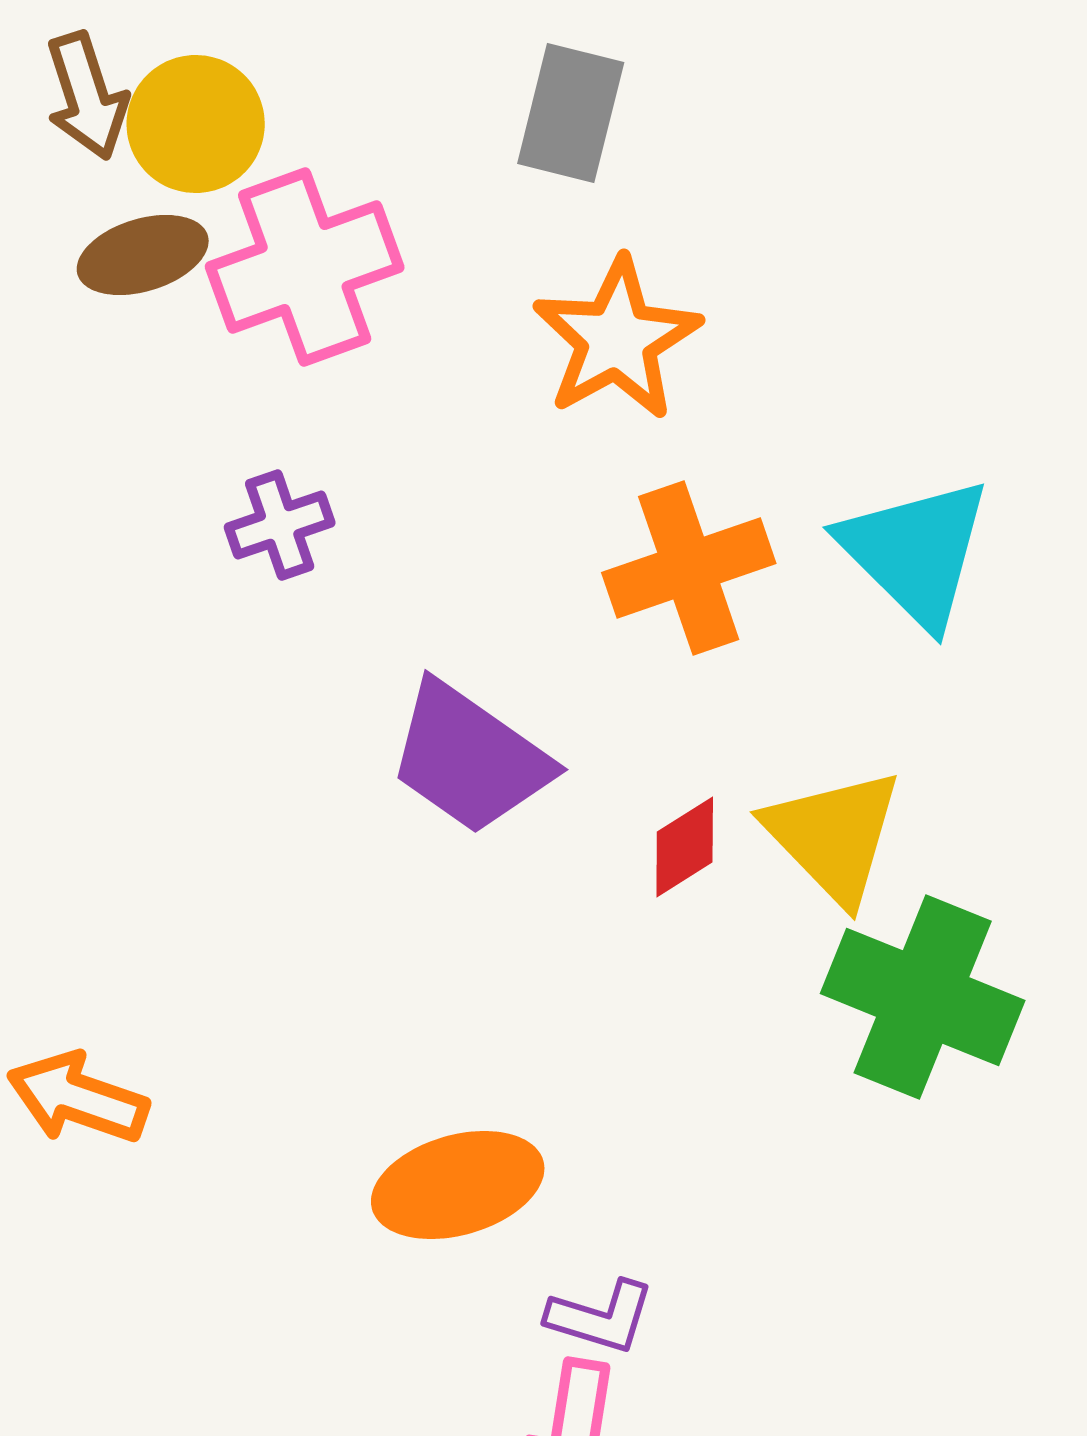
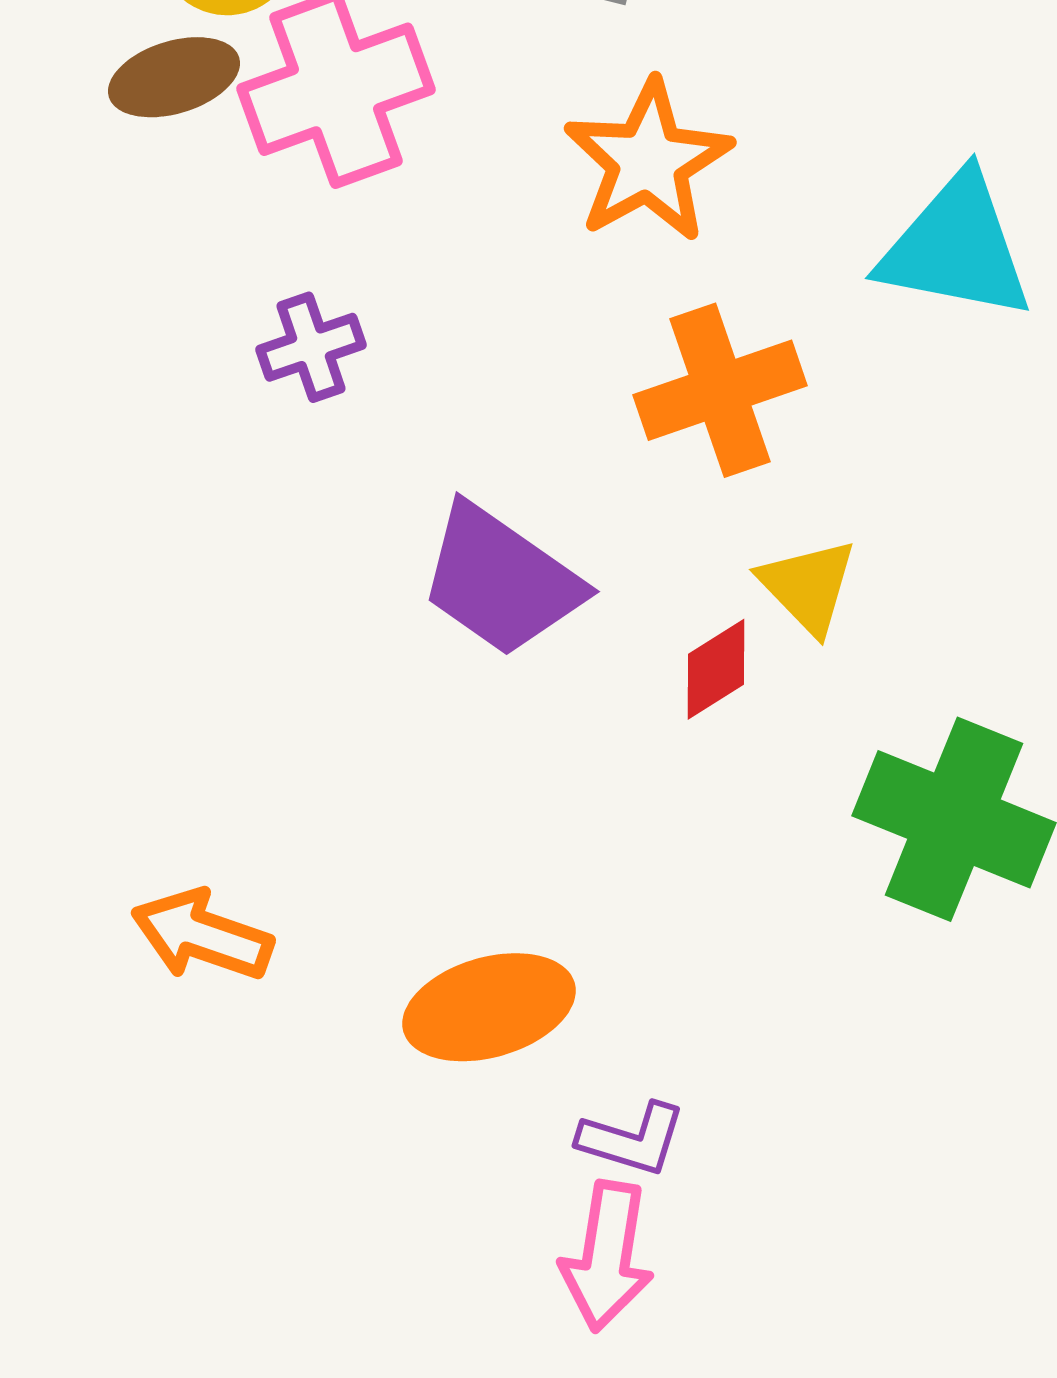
cyan triangle: (916, 552) -> (956, 247), moved, turned -34
yellow triangle: (834, 836) -> (808, 586), moved, size x0.7
orange arrow: (78, 1098) -> (202, 935), moved

